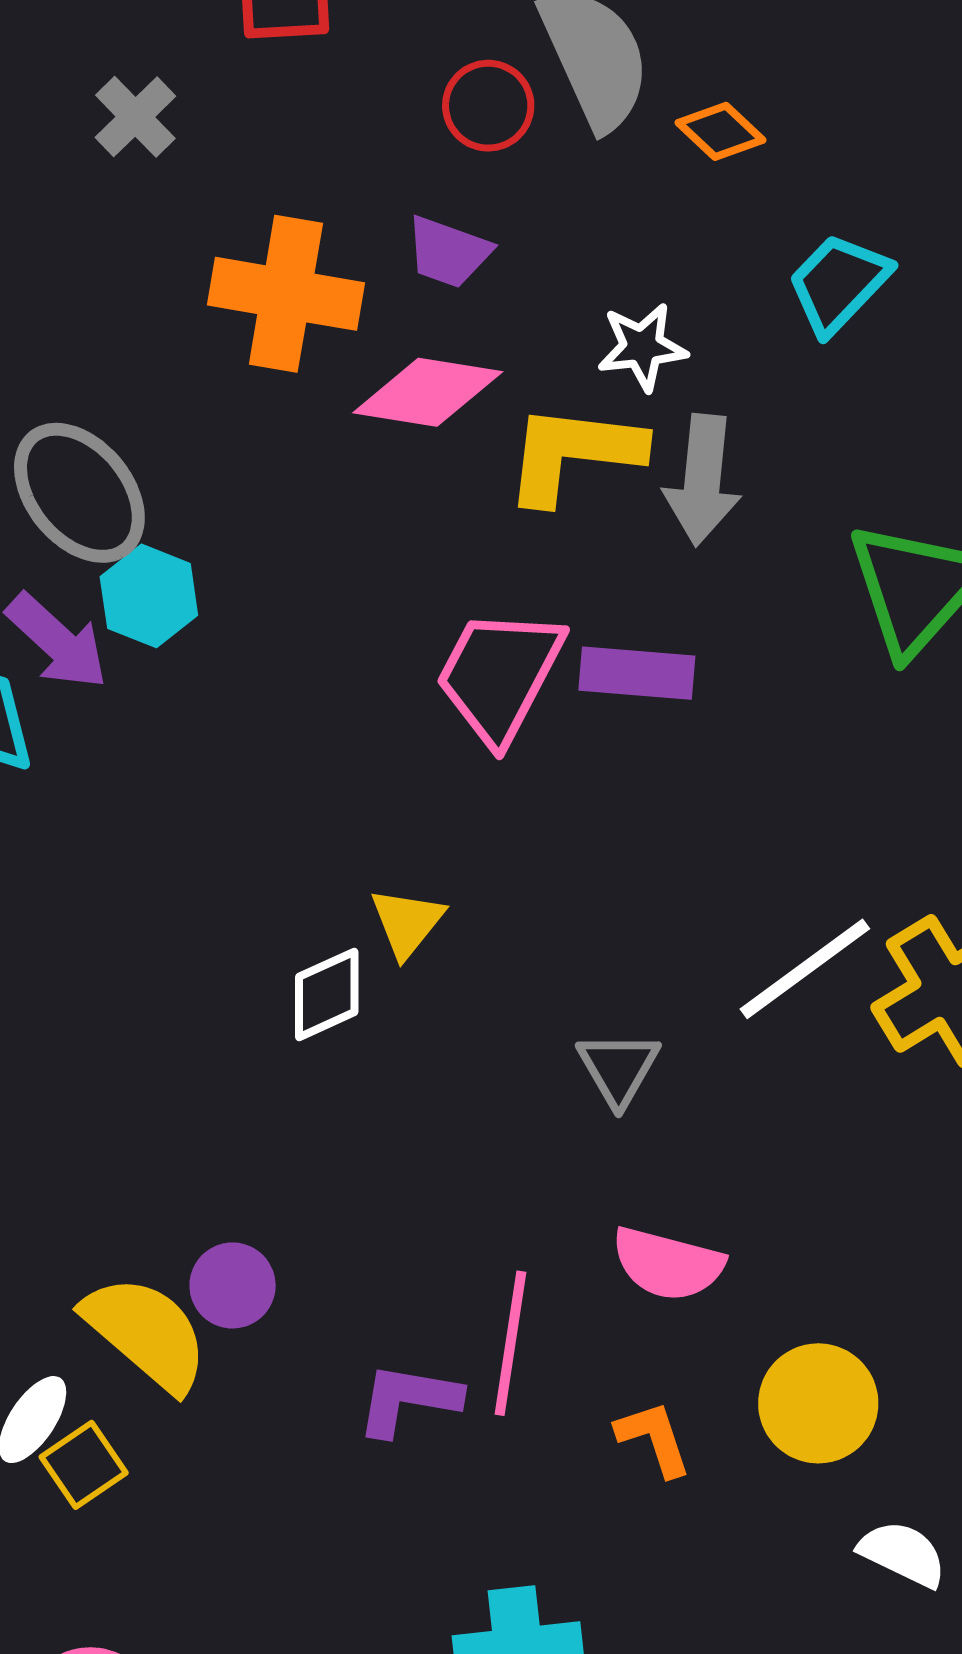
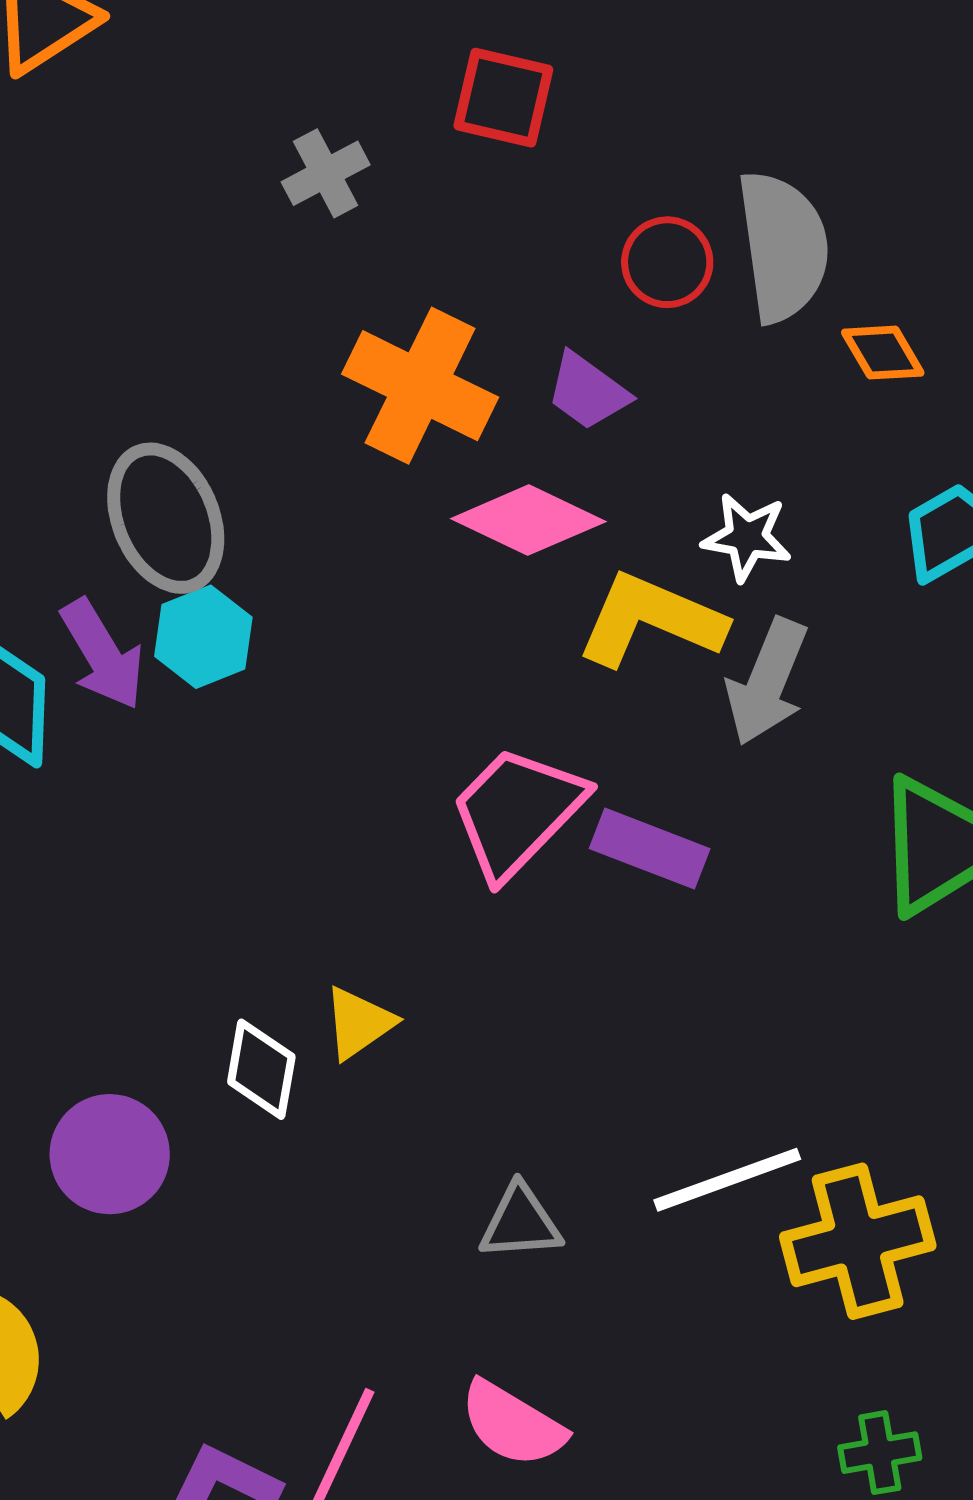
white diamond: (327, 994) -> (261, 1069), turned -72
gray triangle: (618, 1068) -> (520, 1222), turned 40
purple circle: (233, 1285) -> (110, 1154), moved, size x1.4

